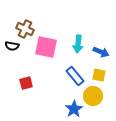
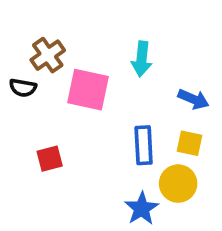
brown cross: (25, 29) -> (48, 55), turned 30
cyan arrow: (78, 44) -> (142, 59), moved
blue rectangle: (75, 76) -> (144, 145), turned 36

